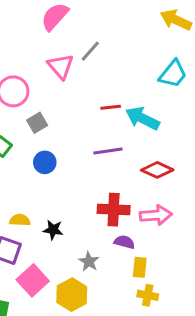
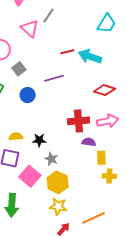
purple line: (108, 151) -> (54, 78), moved
gray star: (89, 261) -> (51, 159), moved

